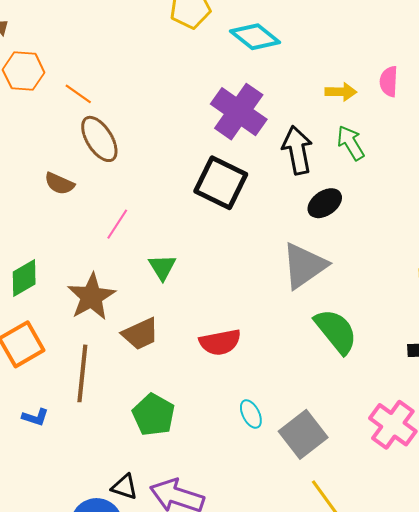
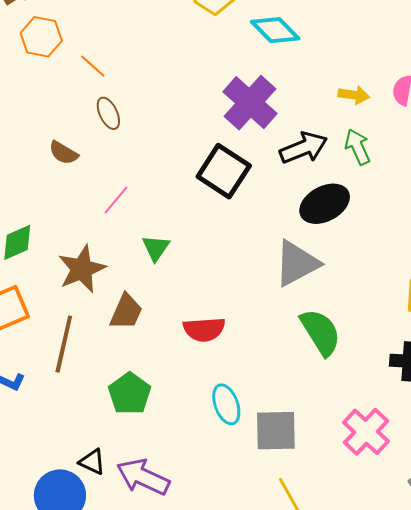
brown ellipse: (99, 139) -> (108, 113), size x0.7
black arrow: (297, 150) -> (304, 148), turned 72
black ellipse: (325, 203) -> (325, 204), size x1.4
brown trapezoid: (140, 334) -> (126, 312), turned -48
cyan ellipse: (251, 414) -> (226, 404), size x1.4
gray square: (303, 434) -> (276, 431), turned 30

